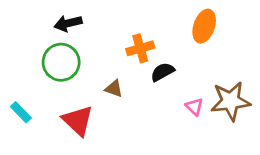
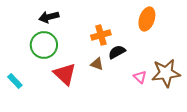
brown triangle: (114, 89) -> (97, 64), moved
red triangle: (78, 121) -> (65, 74), moved

